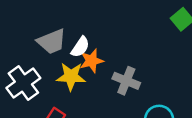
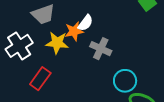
white semicircle: (80, 47) -> (85, 23), moved

